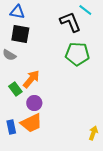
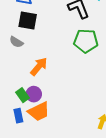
green rectangle: (15, 89) -> (22, 95), moved
purple circle: (34, 103) -> (34, 94), moved

